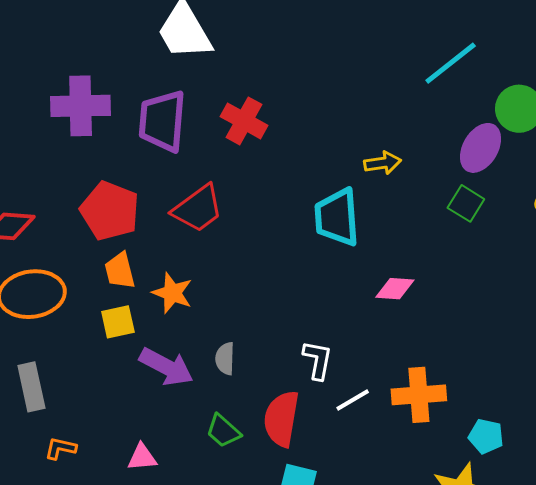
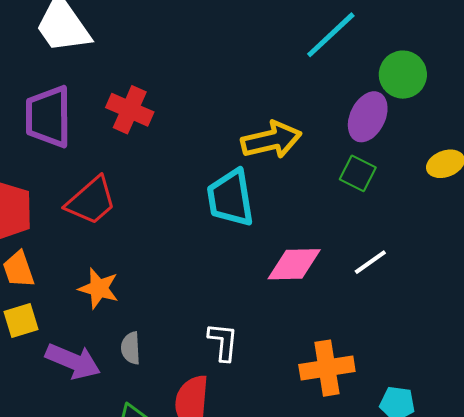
yellow arrow: (383, 163) -> (271, 140), size x1.6
pink diamond: (395, 289) -> (294, 264), size x1.4
orange star: (172, 293) -> (99, 288), moved
white line: (353, 400) -> (370, 262), moved

